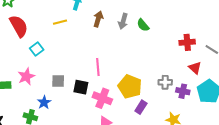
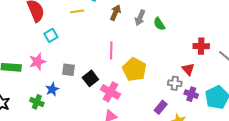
pink line: (98, 67) -> (111, 50), moved
red triangle: (195, 68) -> (188, 69), moved
black square: (81, 87) -> (90, 78), turned 35
yellow pentagon: (130, 87) -> (134, 69), moved
purple rectangle: (141, 107) -> (161, 107), moved

